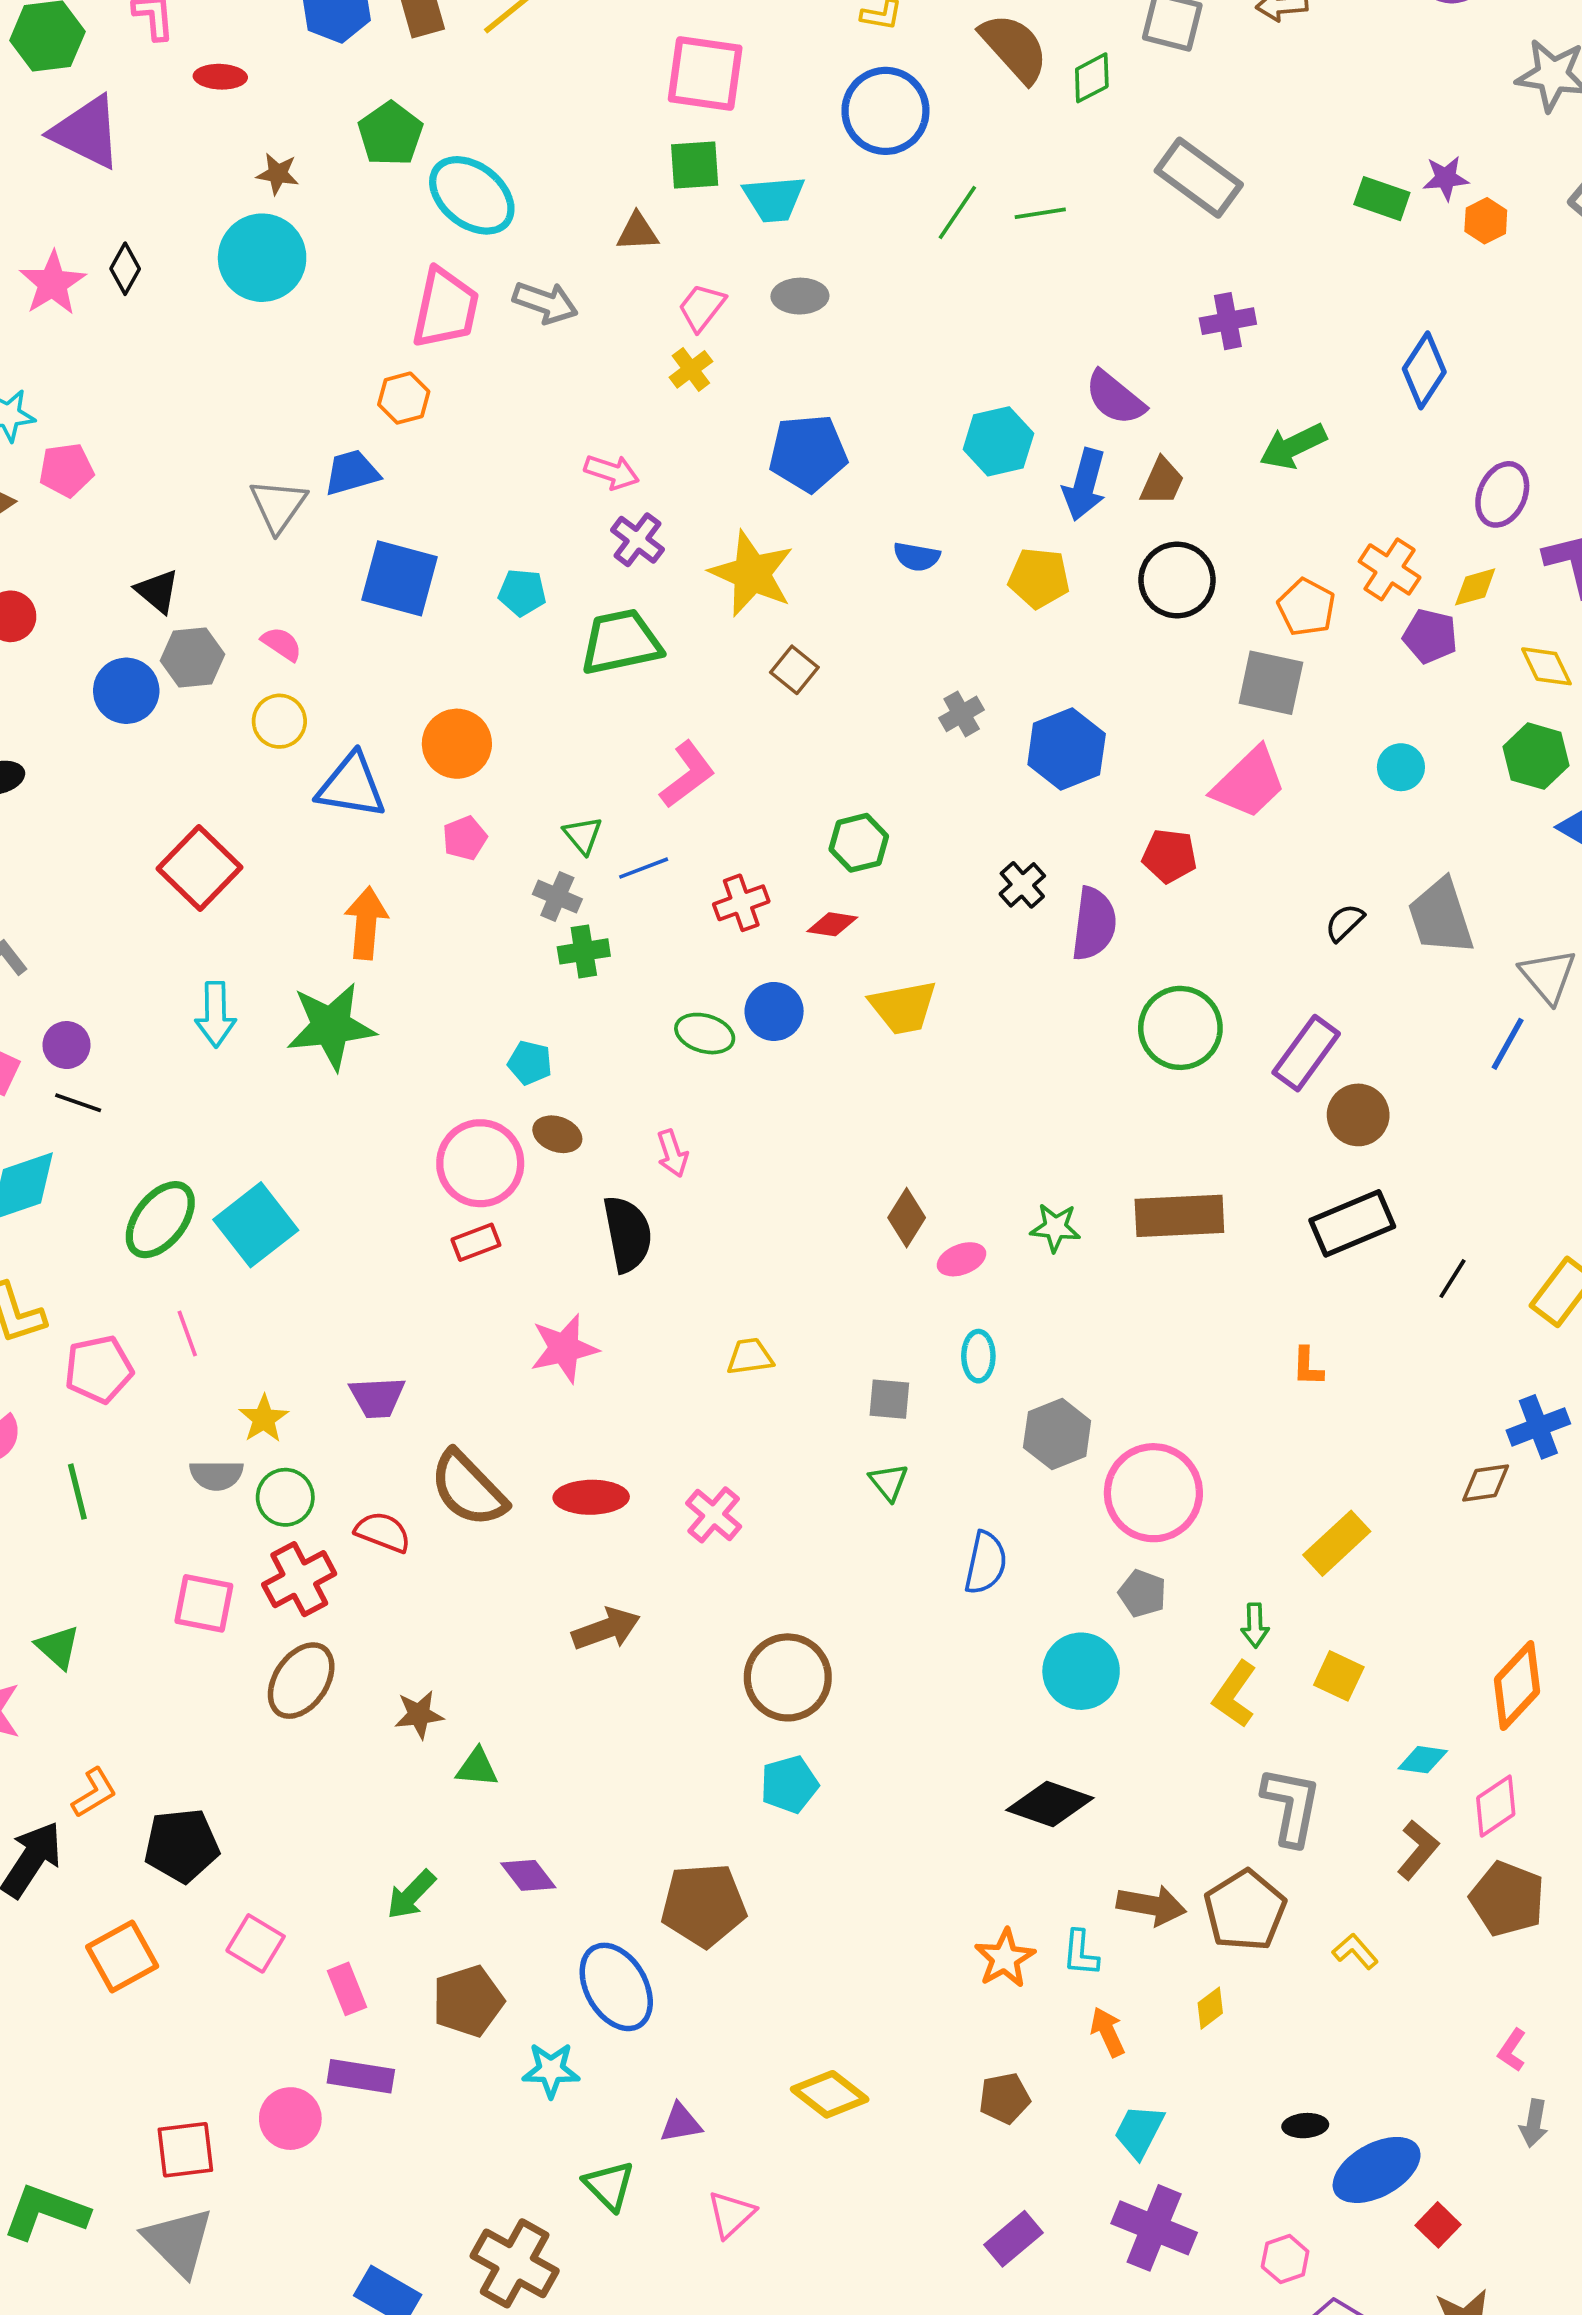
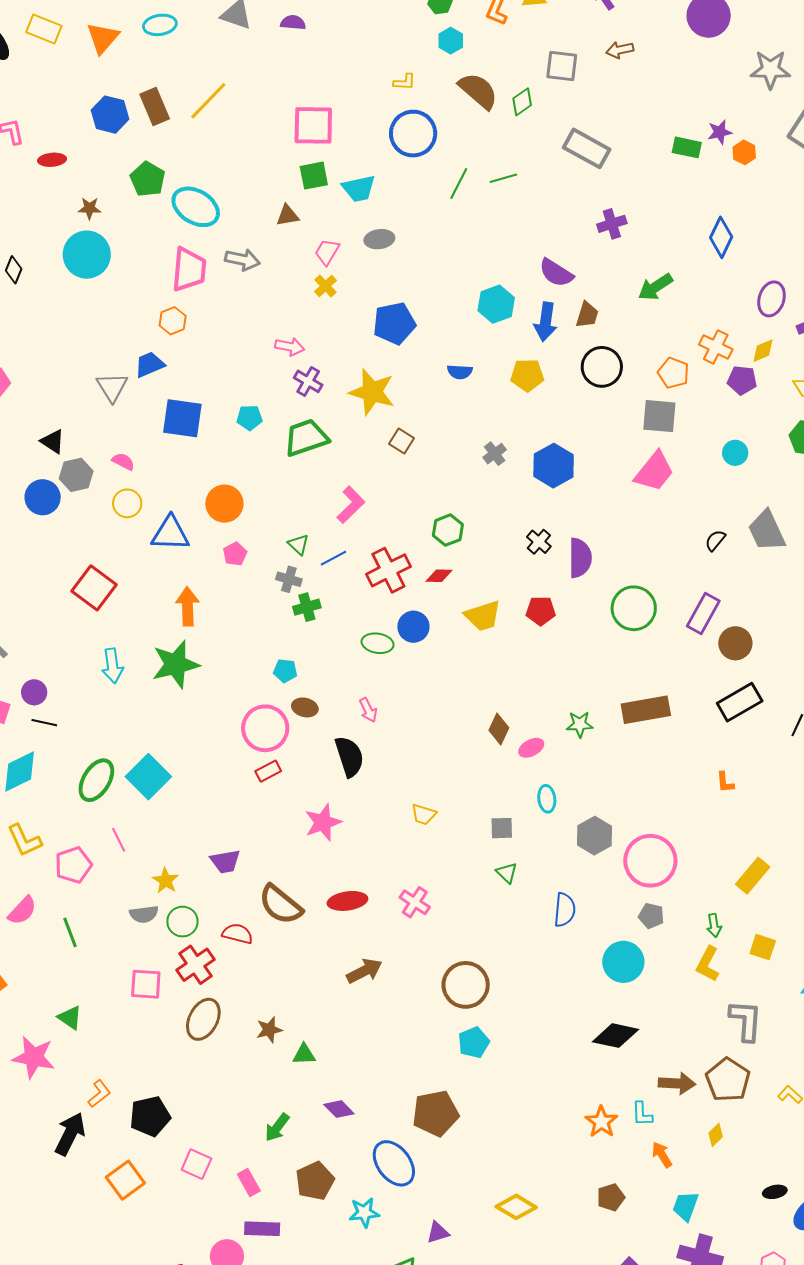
red pentagon: (1169, 856) -> (541, 611), moved
red cross: (741, 903) -> (388, 570), size x1.5
yellow trapezoid: (750, 1357) -> (424, 814), turned -148

